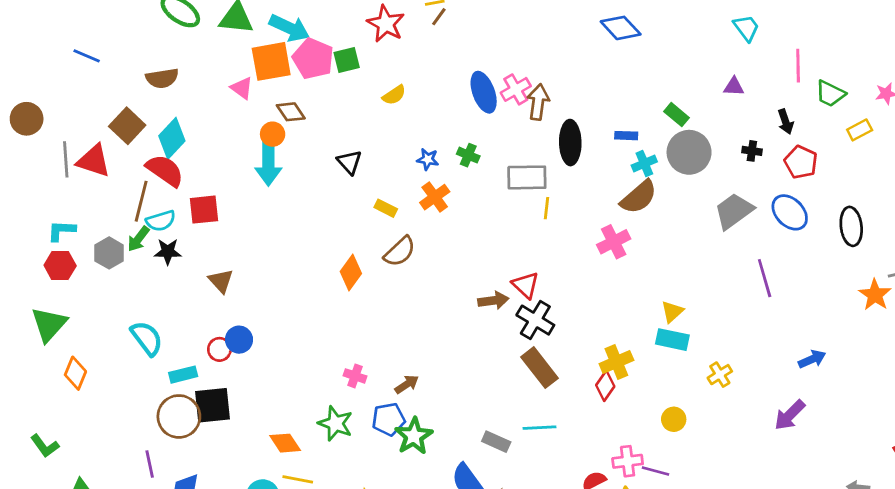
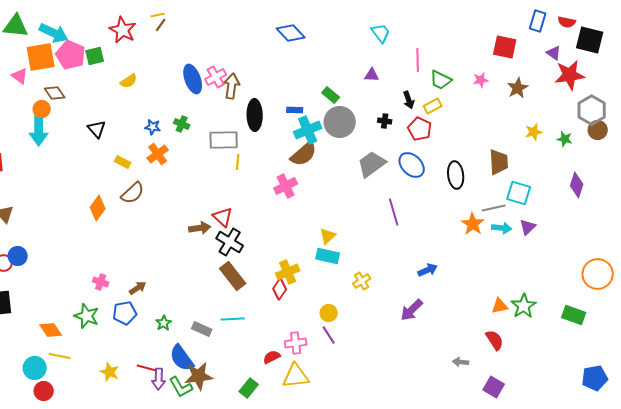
yellow rectangle: (860, 130) -> (433, 106), moved
cyan cross: (644, 163) -> (308, 130), size x1.5
green star: (414, 436) -> (164, 323), moved, size x0.6
purple line: (656, 471) -> (329, 335), moved, turned 42

